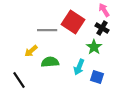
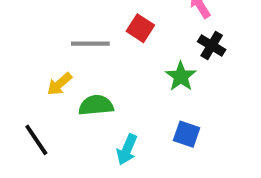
red square: (73, 22) -> (140, 28), size x0.6
black cross: (102, 28) -> (212, 46), moved
cyan arrow: (79, 67) -> (127, 150), moved

